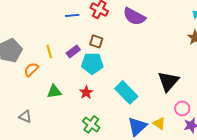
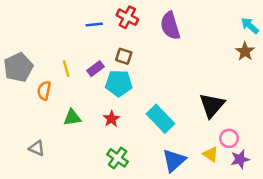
purple semicircle: (134, 16) -> (170, 26), turned 45
orange semicircle: (31, 69) -> (44, 91), turned -35
yellow triangle: (159, 123) -> (211, 154), moved

